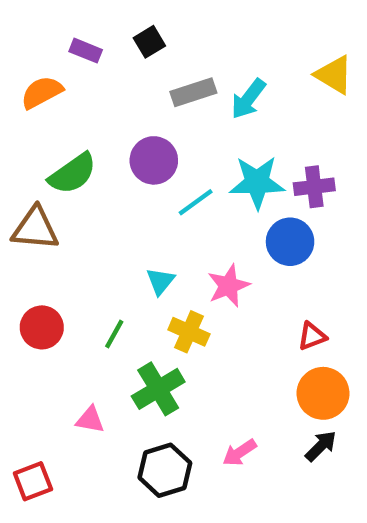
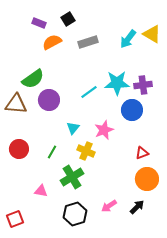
orange semicircle: (42, 92) -> (52, 42), moved
cyan arrow: (248, 99) -> (128, 39), moved
purple circle: (154, 160) -> (49, 100), moved
black arrow: (321, 446) -> (137, 207), moved

